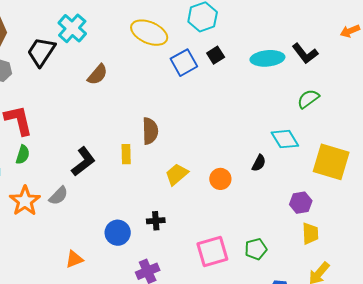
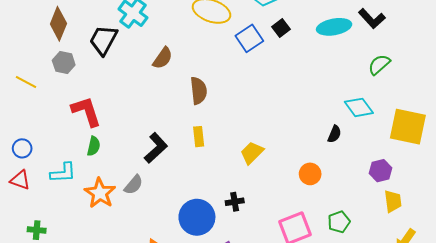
brown semicircle: (150, 131) -> (199, 91), moved
orange circle: (220, 179) -> (310, 174), moved
blue circle: (118, 233) -> (197, 217), size x1.4

